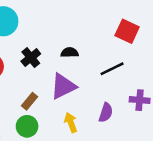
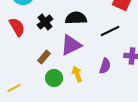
black semicircle: (70, 53) -> (76, 18), size x1.5
green circle: (27, 126) -> (54, 78), moved

